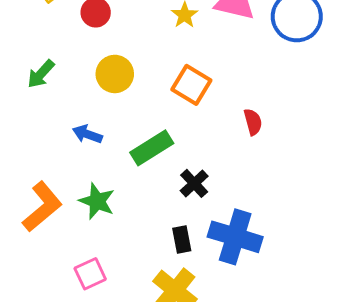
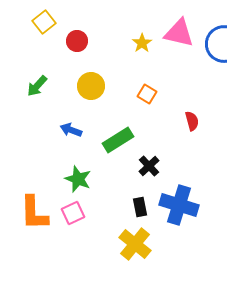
orange square: (191, 85) -> (147, 94), size x0.7
orange L-shape: (42, 207) -> (34, 213), moved, turned 129
pink square: (90, 274) -> (73, 213), moved

